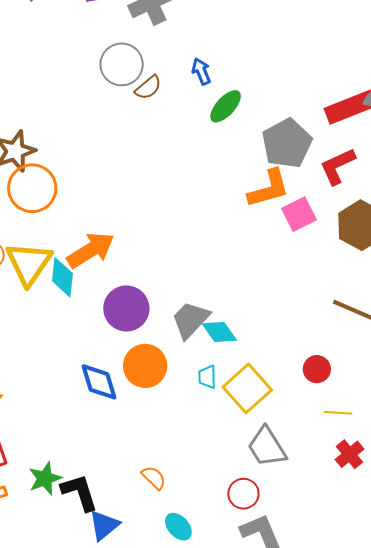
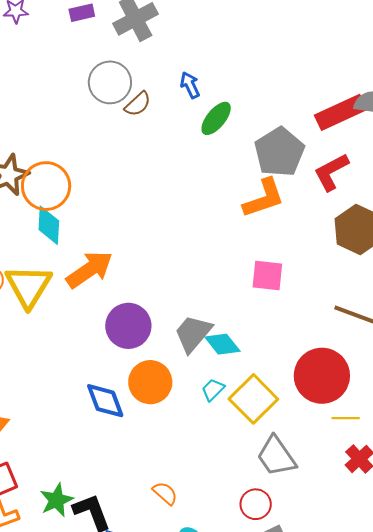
orange circle: (32, 188) -> (46, 186), moved
pink square: (299, 214) -> (267, 276), moved, turned 36
cyan diamond: (62, 277) -> (49, 225), moved
red circle: (317, 369) -> (322, 376), size x2.0
cyan trapezoid: (207, 377) -> (213, 390), turned 50

